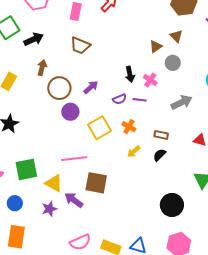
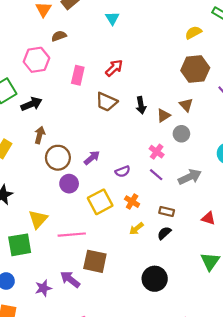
brown trapezoid: (80, 45) -> (106, 102), moved
black arrow: (130, 74) -> (141, 105), moved
purple line: (140, 100) -> (156, 175), moved, turned 32
yellow triangle: (54, 183) -> (38, 219), moved, turned 42
black circle: (172, 205) -> (155, 279), moved

